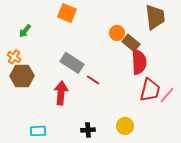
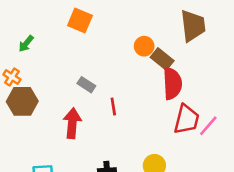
gray rectangle: (72, 63) -> (86, 85), size x0.6
red line: (93, 80) -> (113, 107), turned 48

